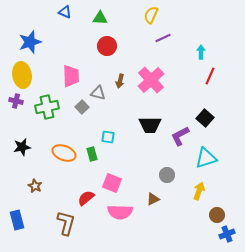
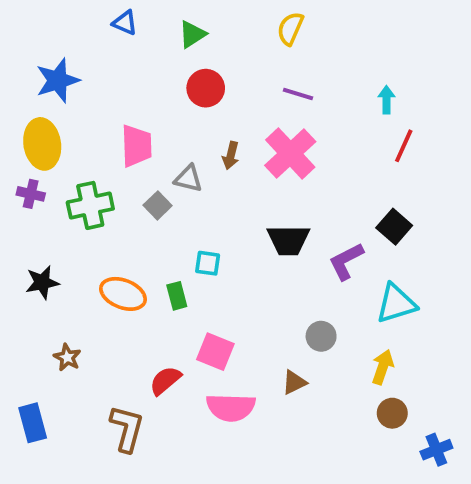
green triangle: (100, 18) -> (192, 34), turned -35
purple line: (163, 38) -> (298, 94), moved, turned 42
brown circle: (217, 215) -> (392, 413), moved

